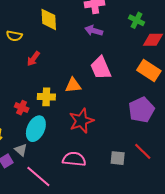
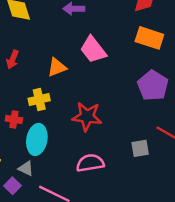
orange triangle: (73, 85) -> (57, 67), moved
red star: (81, 121) -> (87, 116), turned -30

